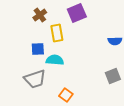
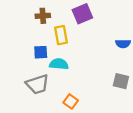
brown cross: (40, 15) -> (43, 16), turned 32
gray square: (113, 76) -> (121, 81), turned 35

